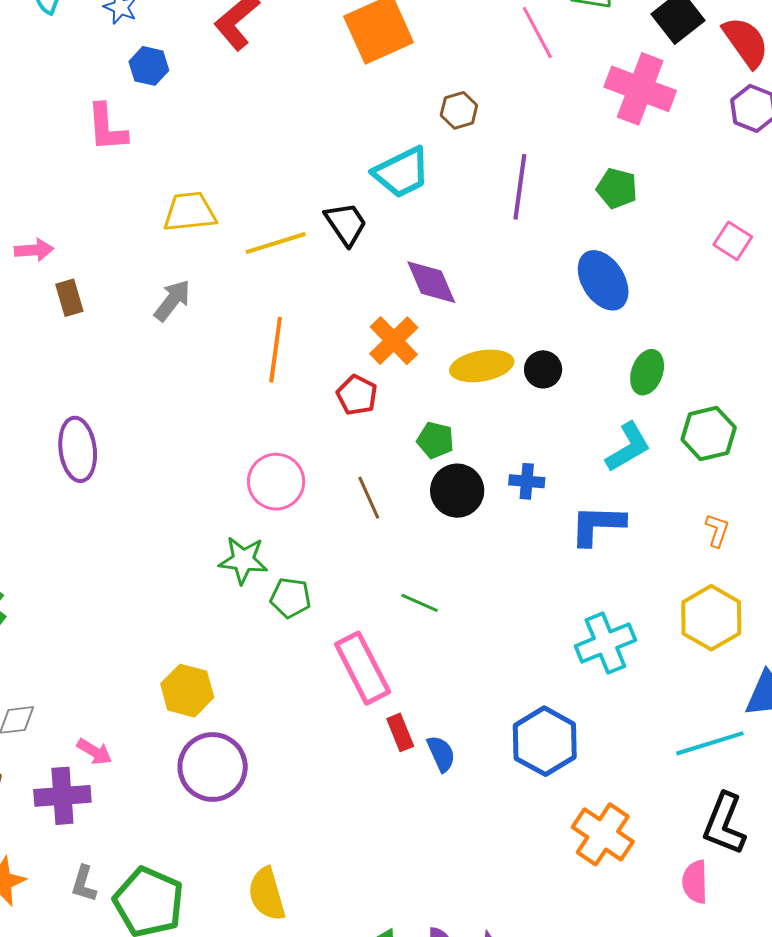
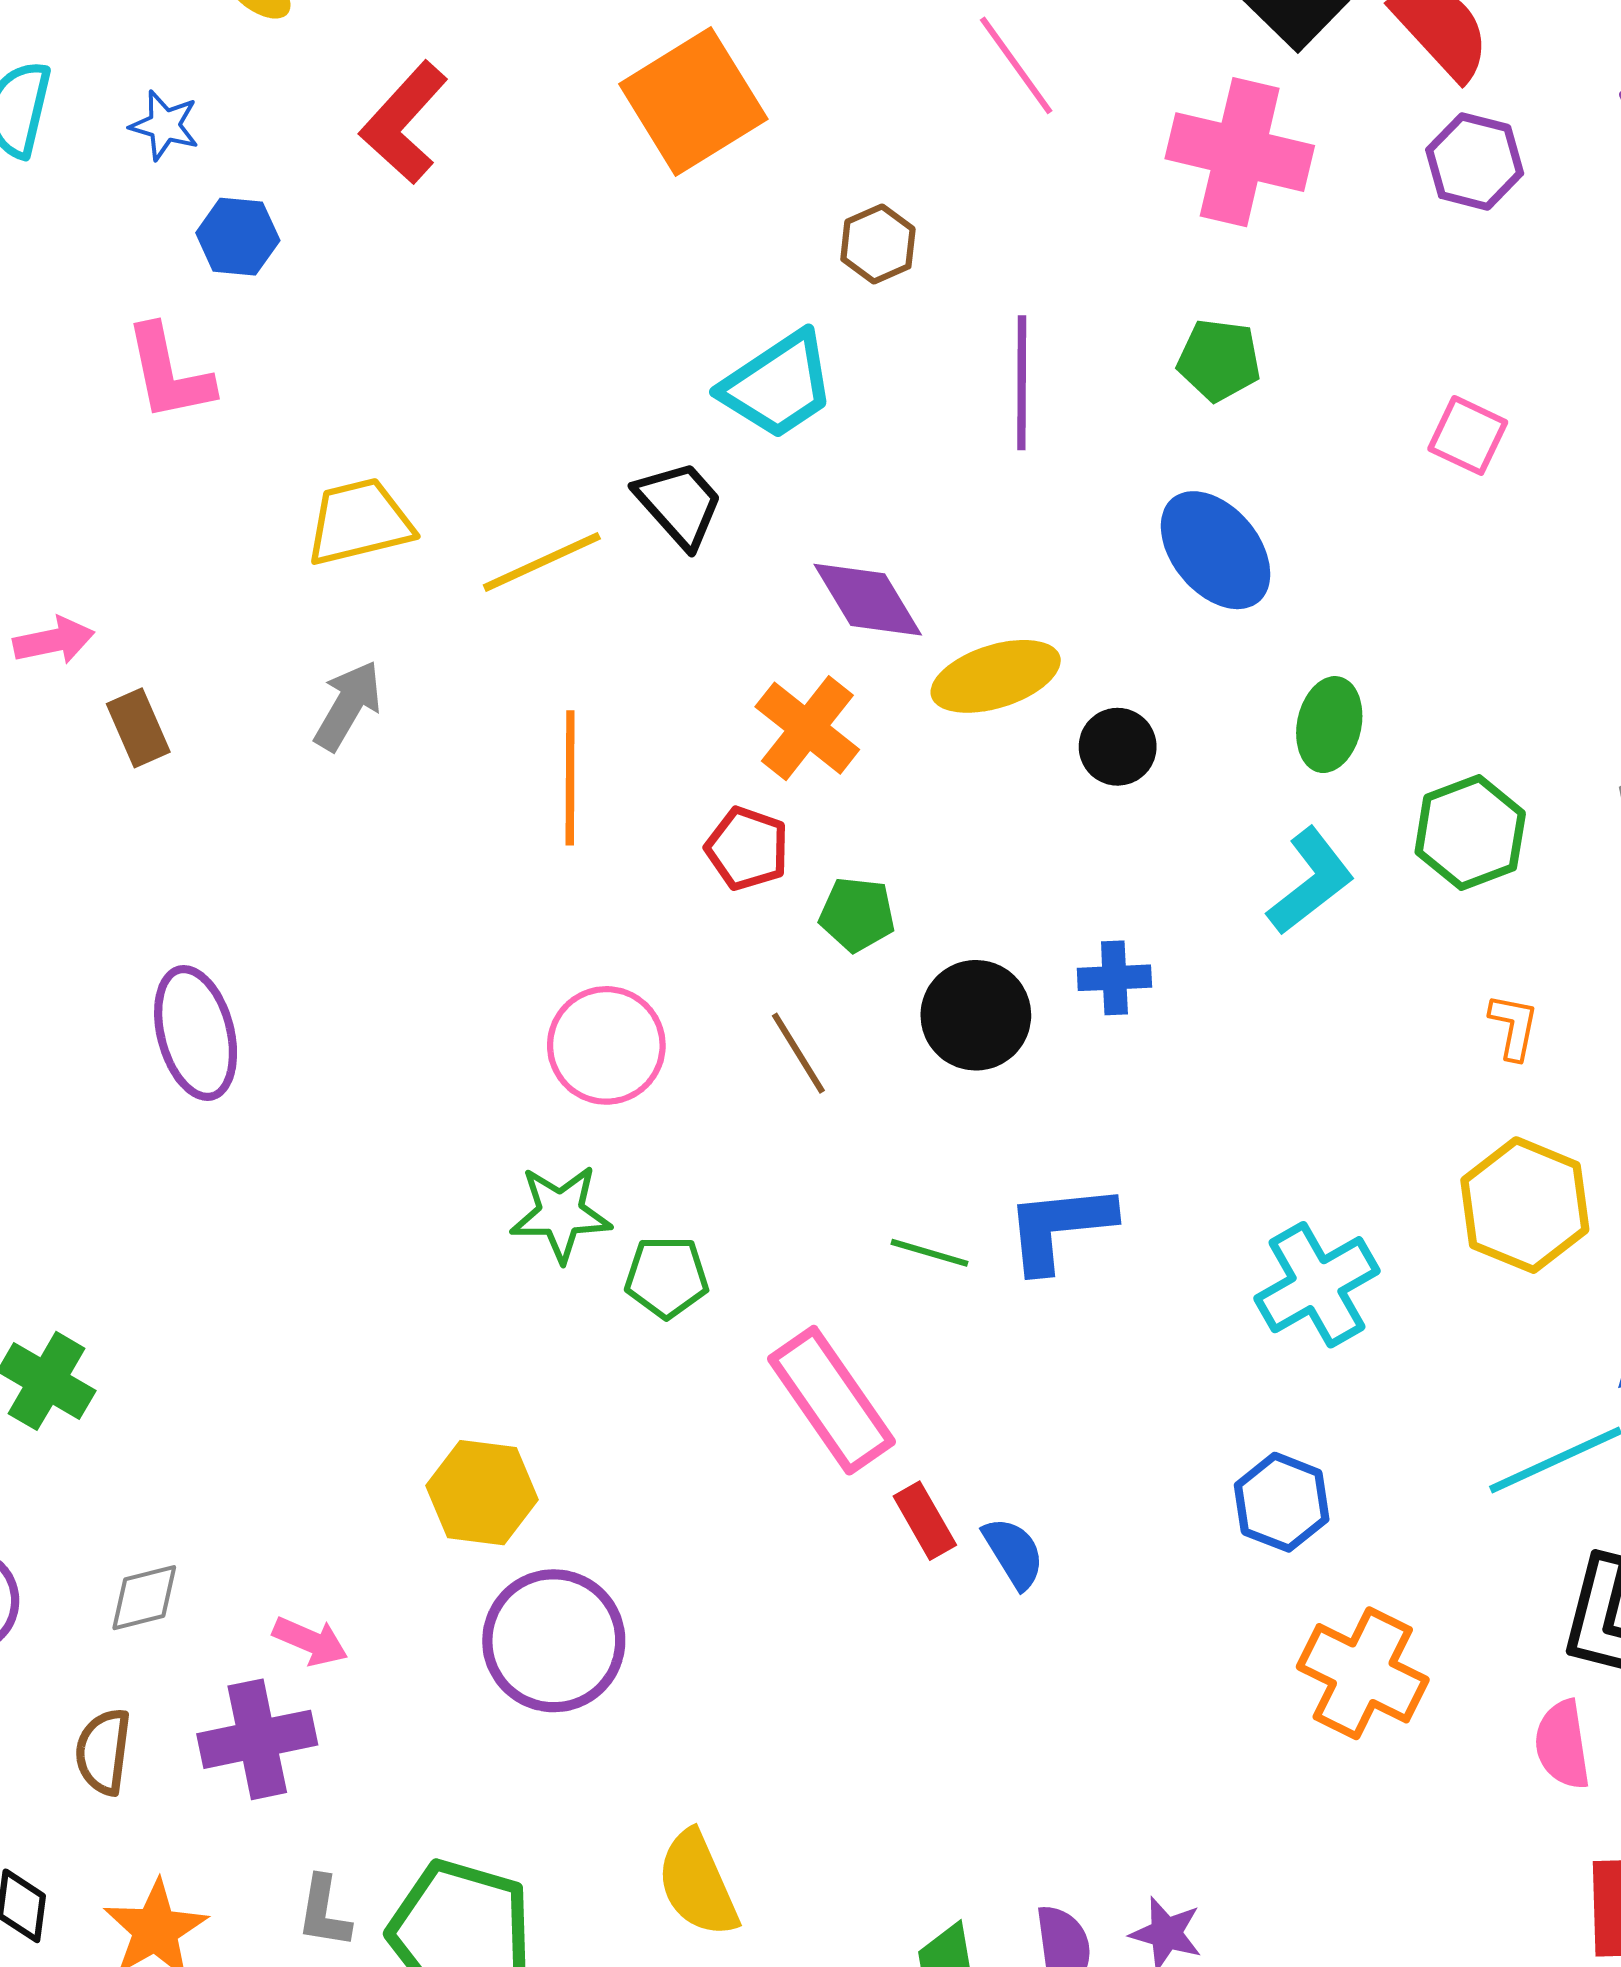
yellow ellipse: (482, 366) -> (996, 676), moved
green pentagon: (435, 440) -> (857, 914), moved
blue L-shape: (597, 525) -> (1059, 1227), moved
blue hexagon: (545, 741) -> (1282, 1502), moved, size x0.7

